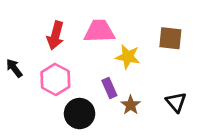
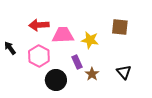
pink trapezoid: (99, 31) -> (63, 35), moved
red arrow: (55, 35) -> (39, 25), turned 72

